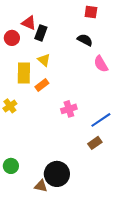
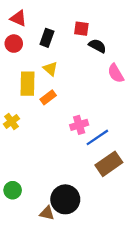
red square: (91, 12) -> (81, 29), moved
red triangle: (29, 23) -> (18, 18), moved
blue line: (101, 120) -> (97, 137), moved
brown rectangle: (95, 143) -> (109, 164), size x1.6

